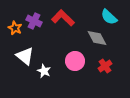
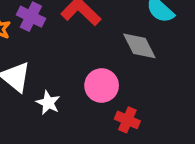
red cross: (105, 66) -> (127, 120), moved, turned -32

